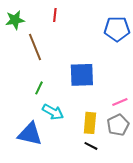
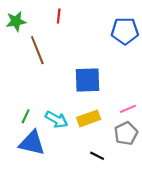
green line: (39, 88) -> (26, 116), moved
yellow rectangle: (90, 123) -> (89, 118), moved, turned 65

